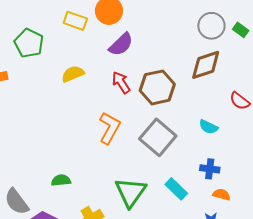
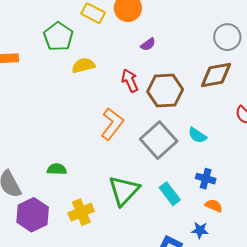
green pentagon: (29, 43) -> (58, 37), moved
purple semicircle: (121, 44) -> (148, 44), moved, size x0.6
cyan semicircle: (208, 127) -> (197, 135), moved

